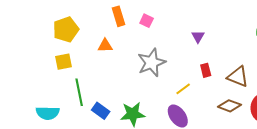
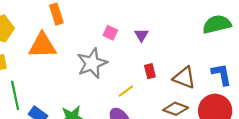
pink square: (147, 21) -> (110, 33), moved
orange triangle: (105, 46) -> (42, 45), size x1.8

